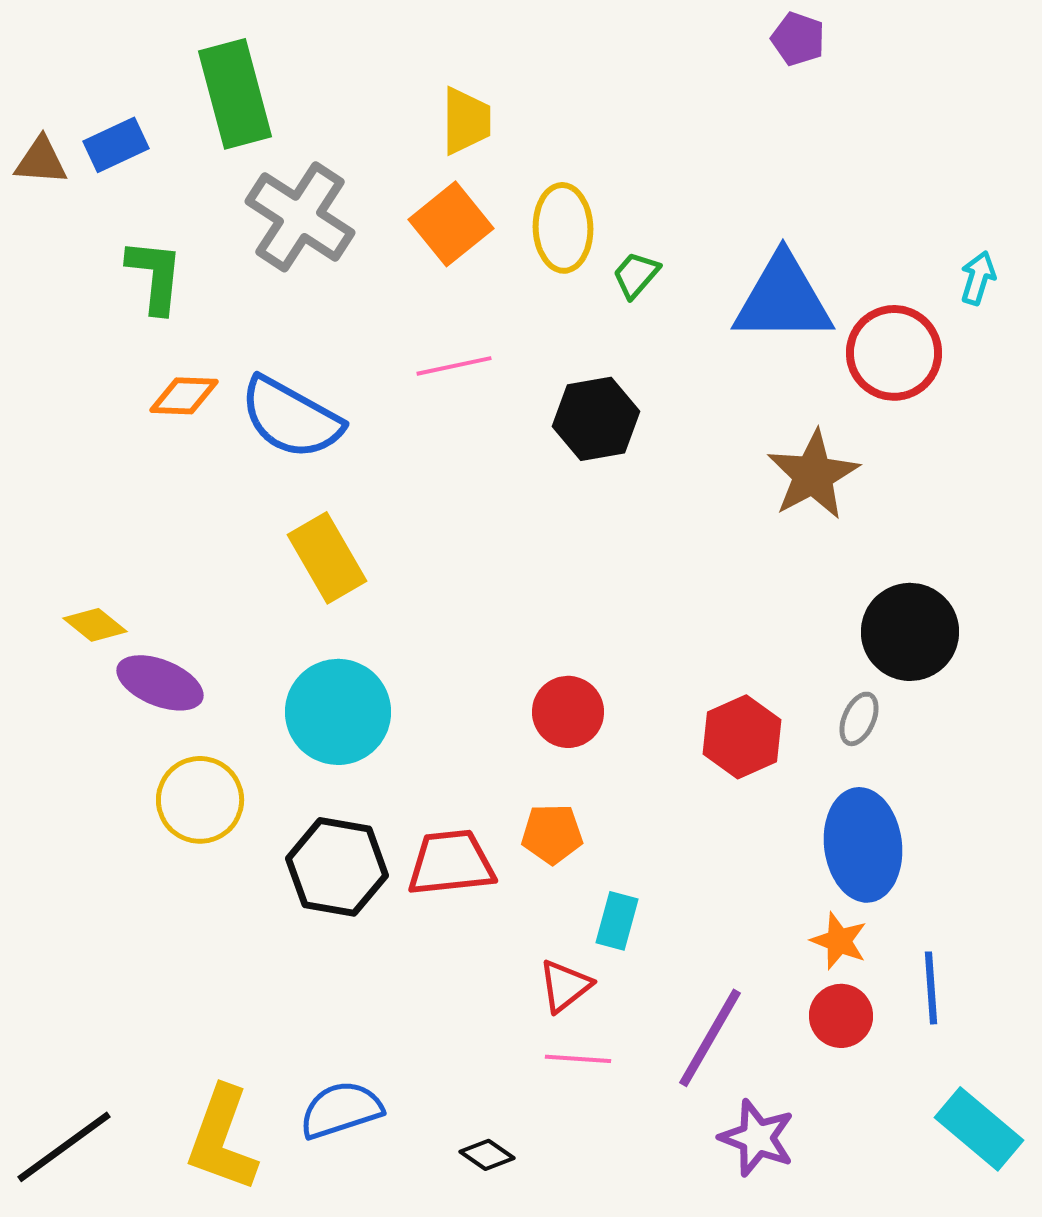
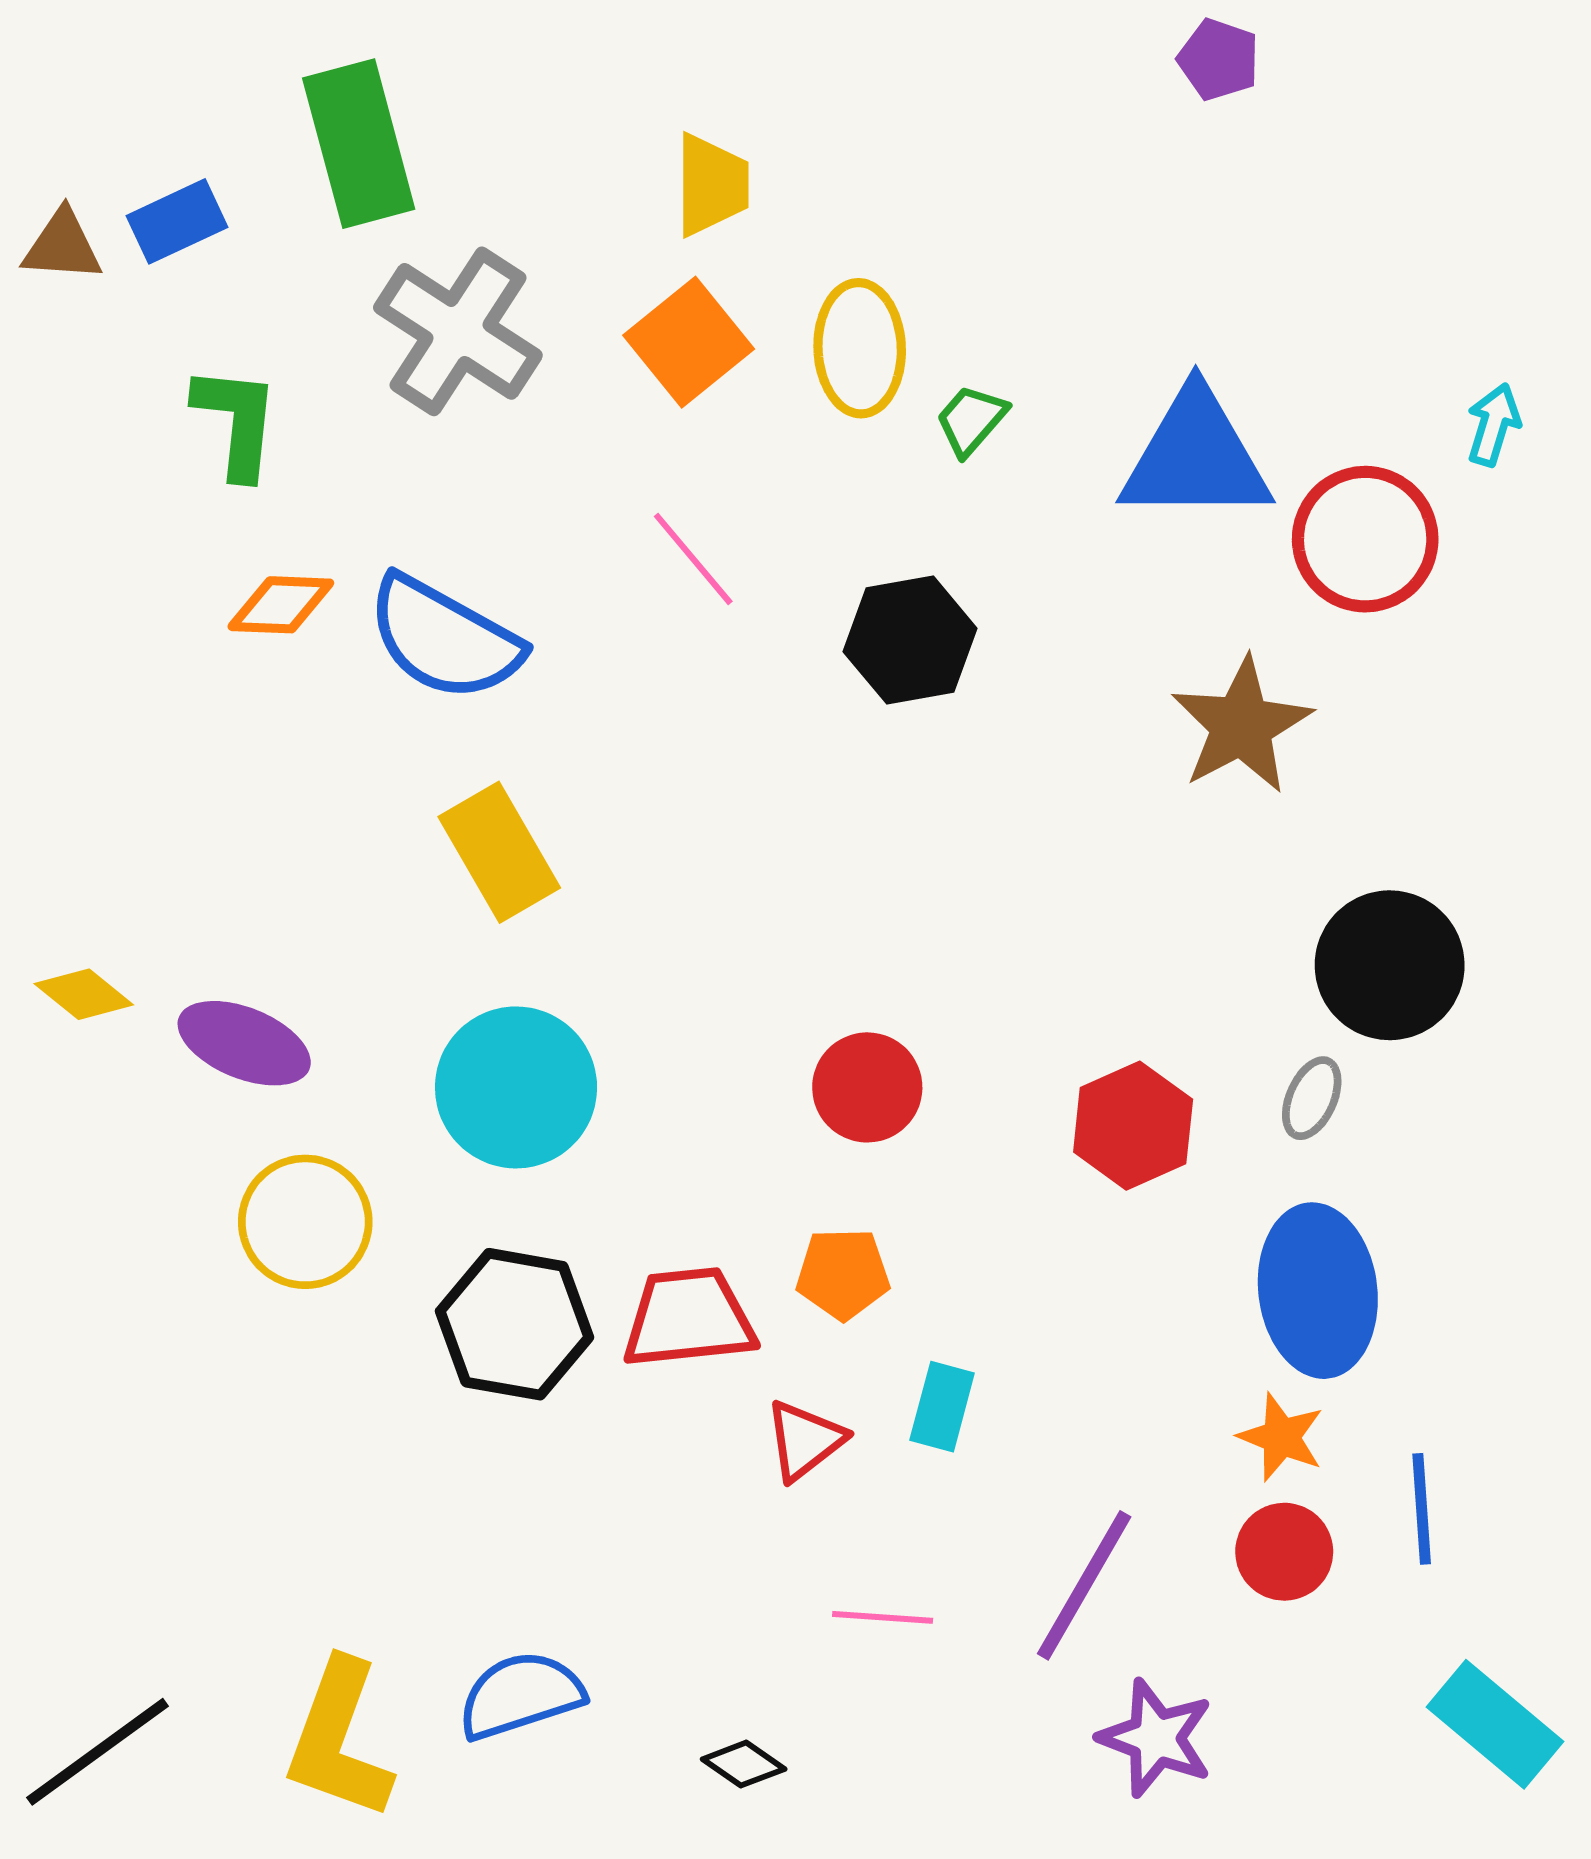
pink line: (454, 366) -> (693, 559), turned 62
yellow diamond: (95, 625) -> (84, 994), moved
red triangle: (565, 986) -> (805, 1440), moved

